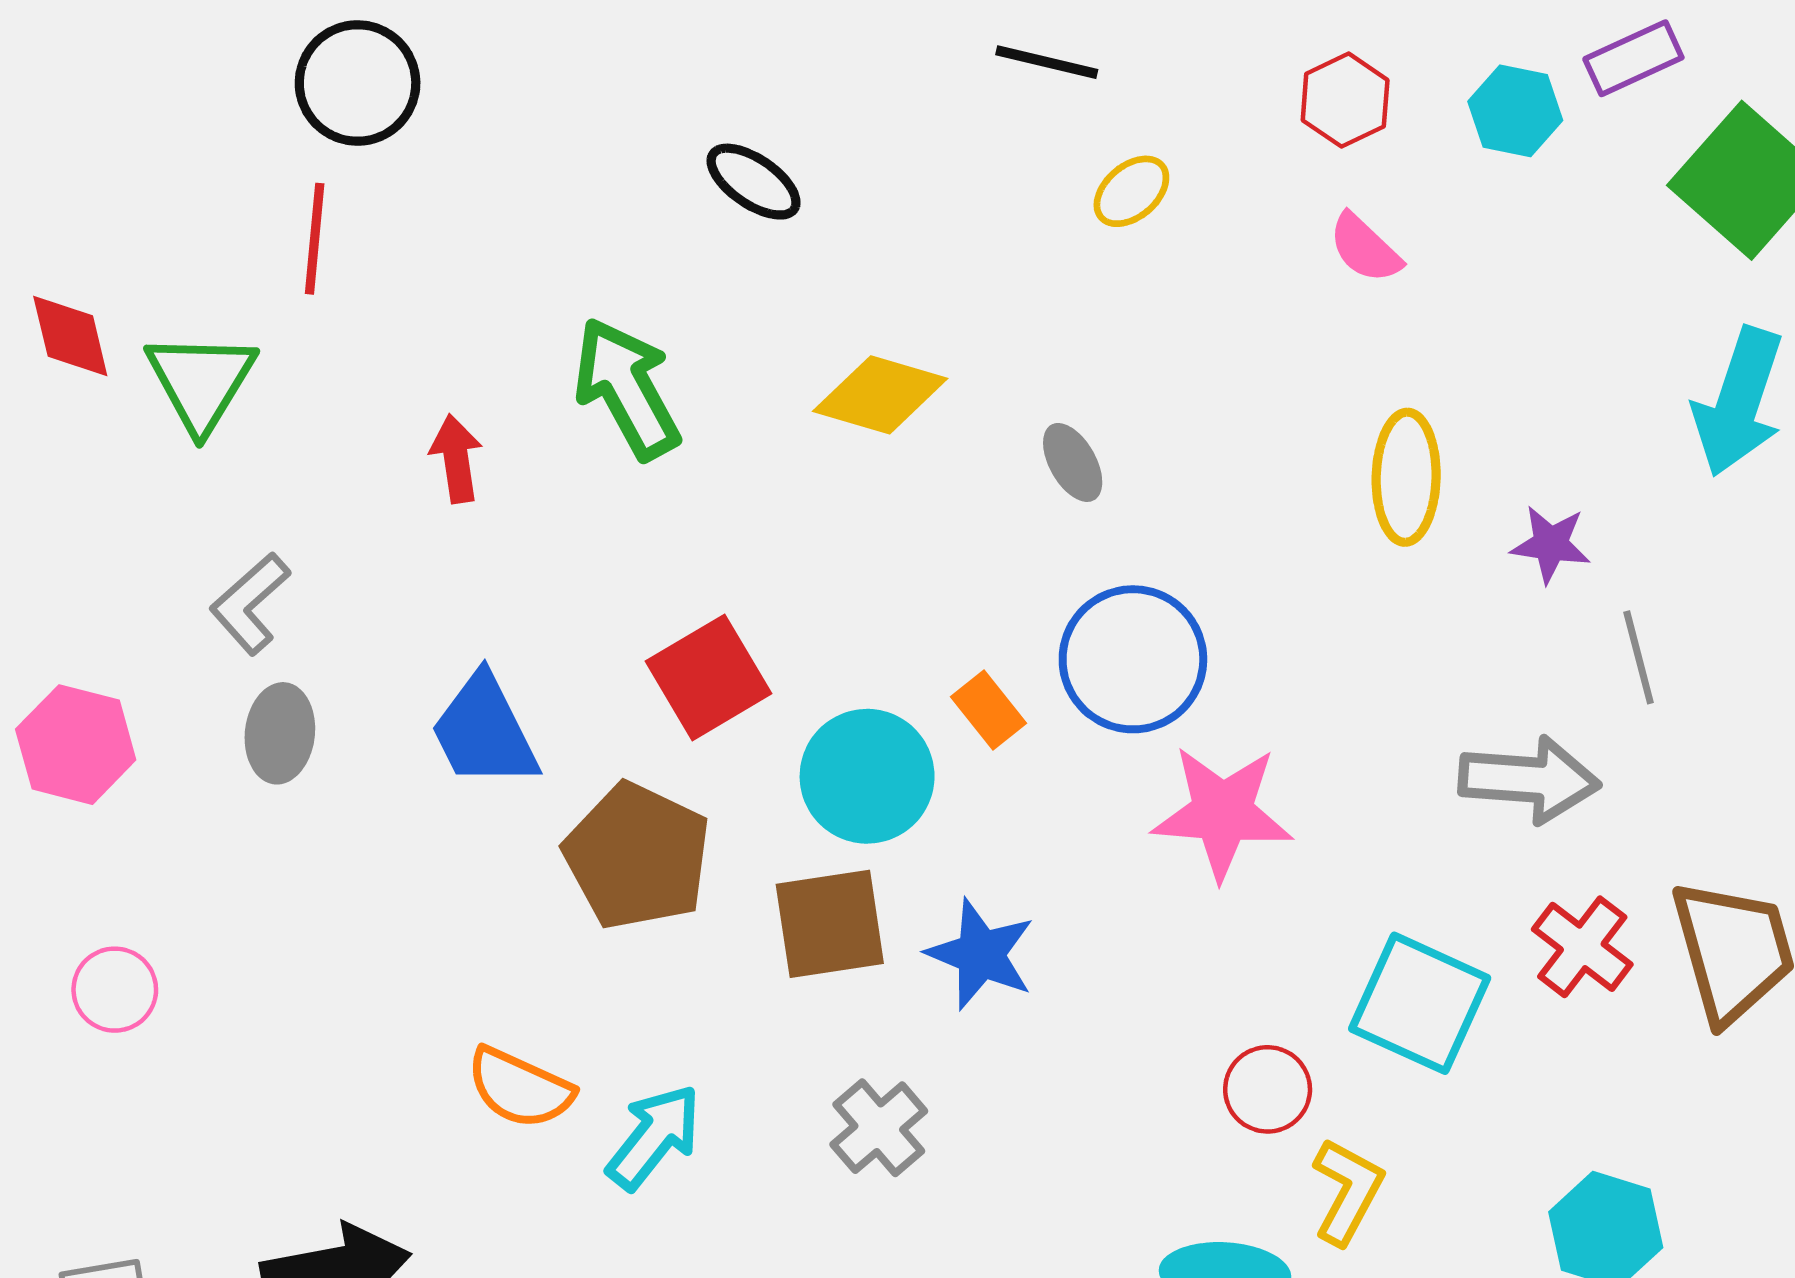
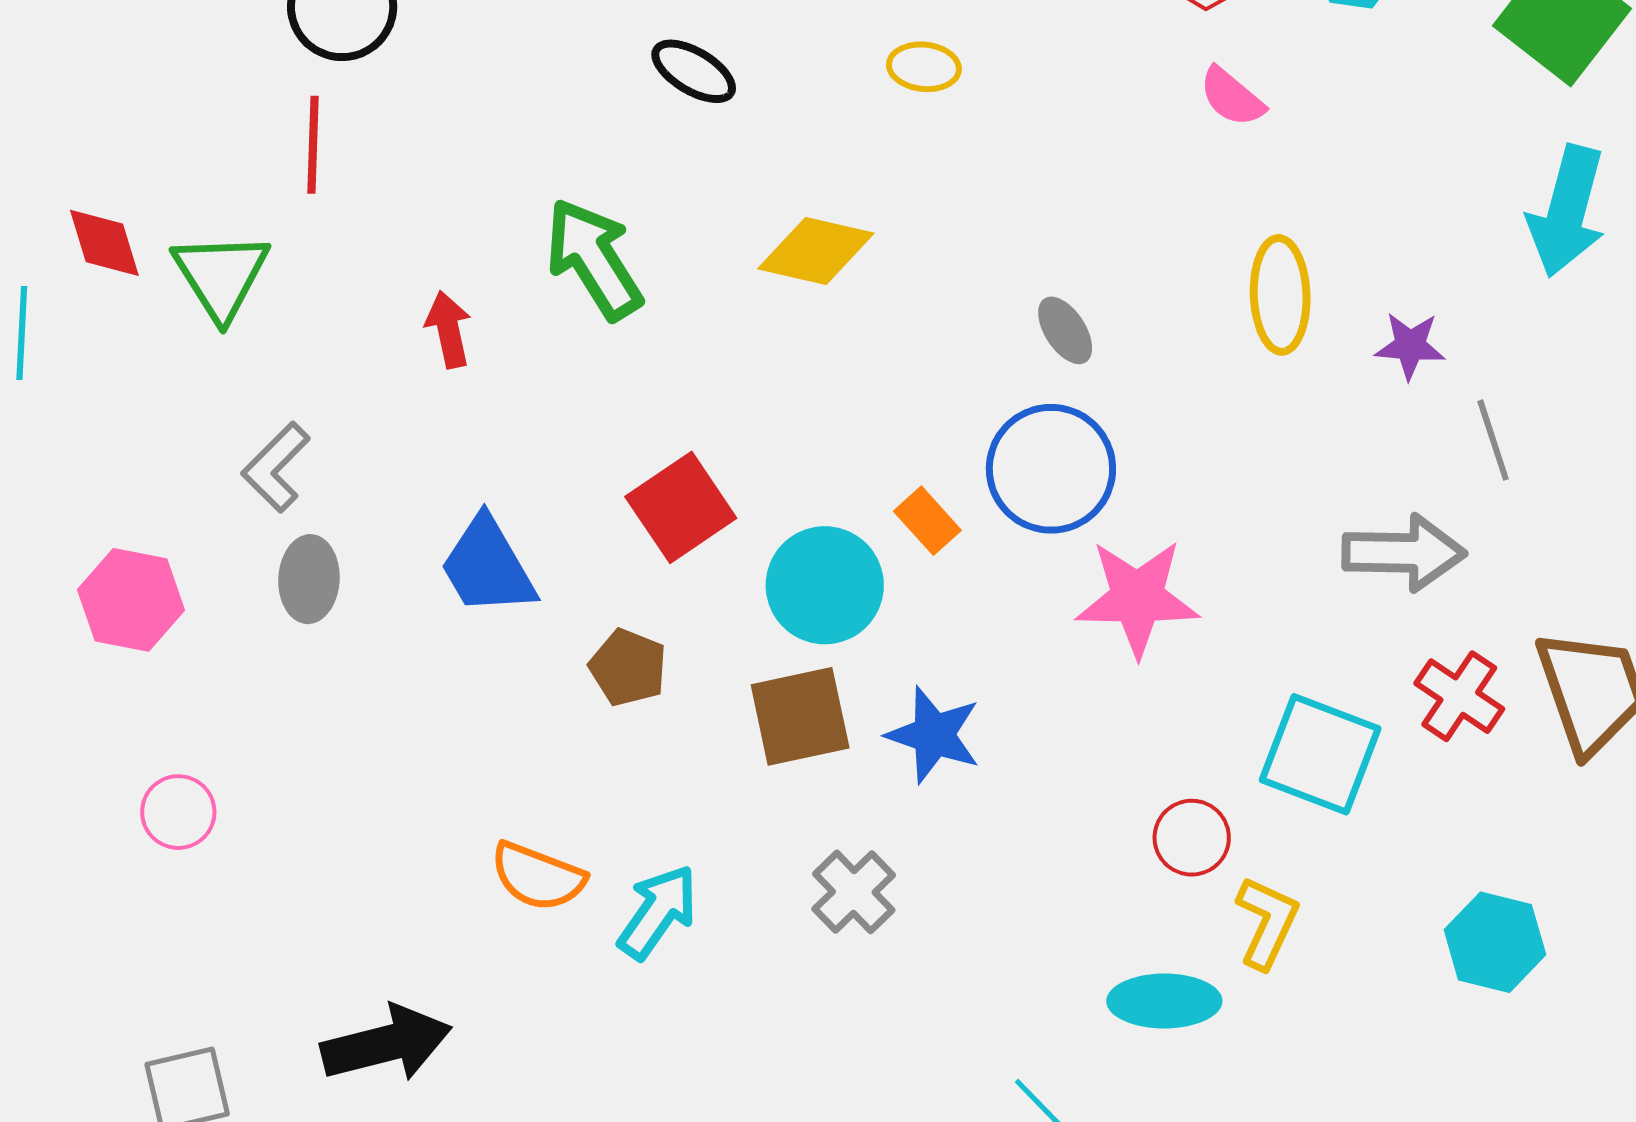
yellow ellipse: (1131, 191) -> (924, 67), moved, turned 50
gray ellipse: (1073, 462) -> (1065, 330), moved
brown pentagon: (637, 856) -> (628, 667), size x0.6

